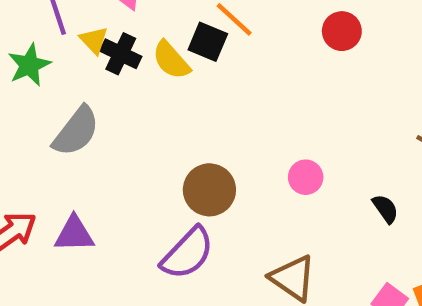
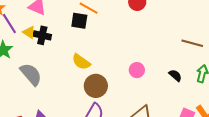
yellow semicircle: (171, 60) -> (81, 62), moved
gray semicircle: (76, 131) -> (31, 74), turned -65

